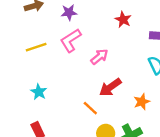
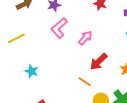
yellow line: (36, 47) -> (16, 38), moved
cyan star: (39, 92) -> (32, 71), moved

